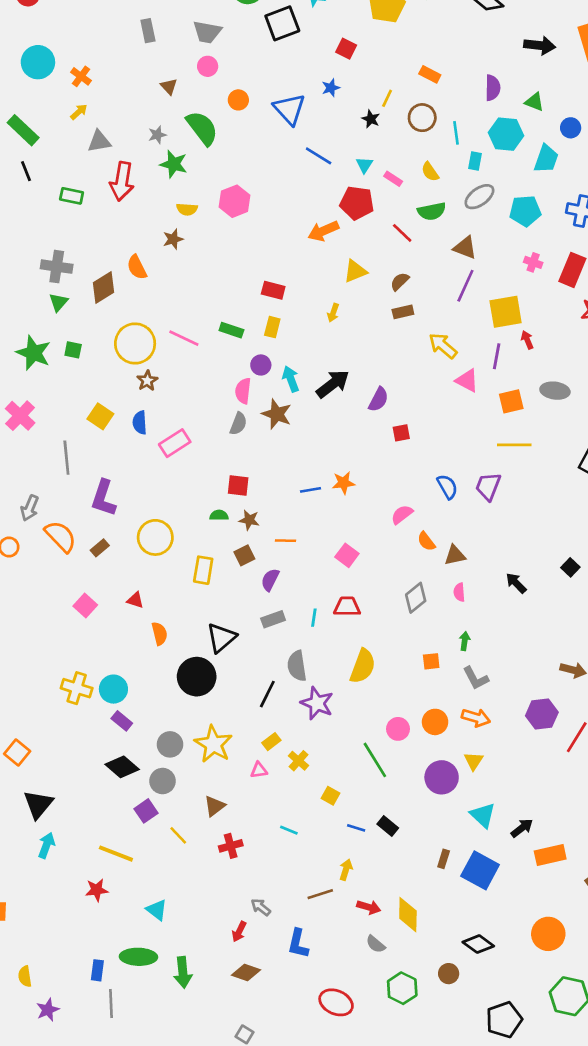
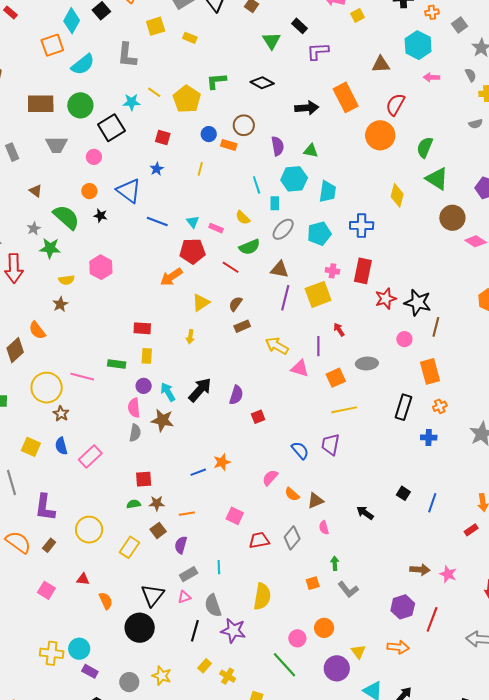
pink circle: (208, 66) -> (94, 157), moved
brown circle: (422, 118) -> (244, 125), moved
black star: (371, 119) -> (100, 216), moved
blue circle: (571, 128) -> (209, 134), moved
yellow square: (506, 312) -> (318, 294), moved
yellow rectangle: (203, 570) -> (129, 547), turned 35
red trapezoid: (347, 607) -> (259, 540), moved
orange arrow: (476, 718) -> (398, 647), moved
yellow star: (213, 744) -> (162, 676), size x0.7
pink triangle: (259, 770) -> (184, 597), moved

